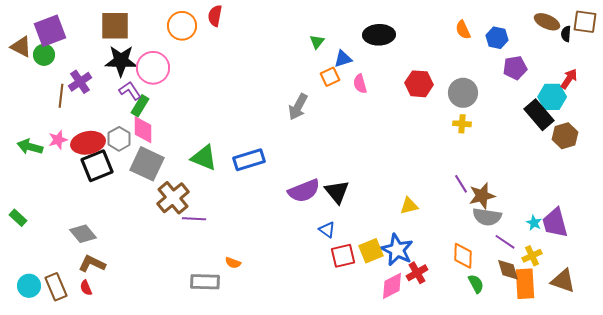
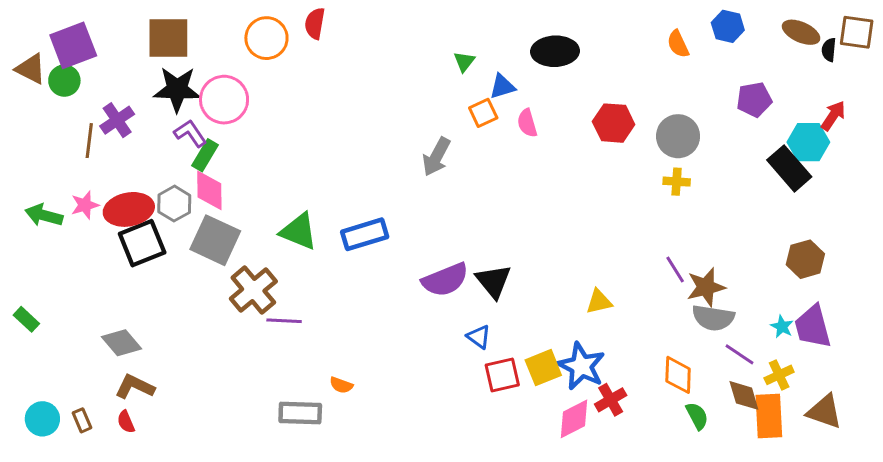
blue hexagon: (497, 38) -> (728, 26), moved
brown hexagon: (565, 136) -> (805, 259), moved
brown rectangle: (56, 287) -> (82, 420), size x0.6

